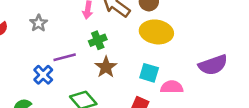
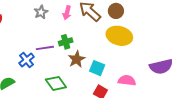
gray star: (39, 23) -> (41, 12), moved
green cross: (98, 40) -> (66, 42), moved
cyan square: (149, 73) -> (97, 68), moved

